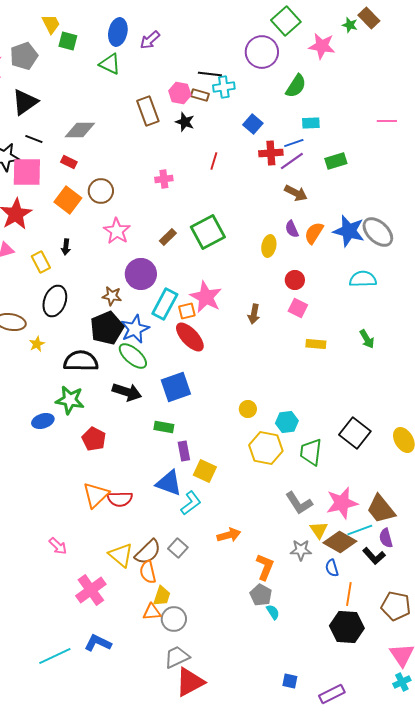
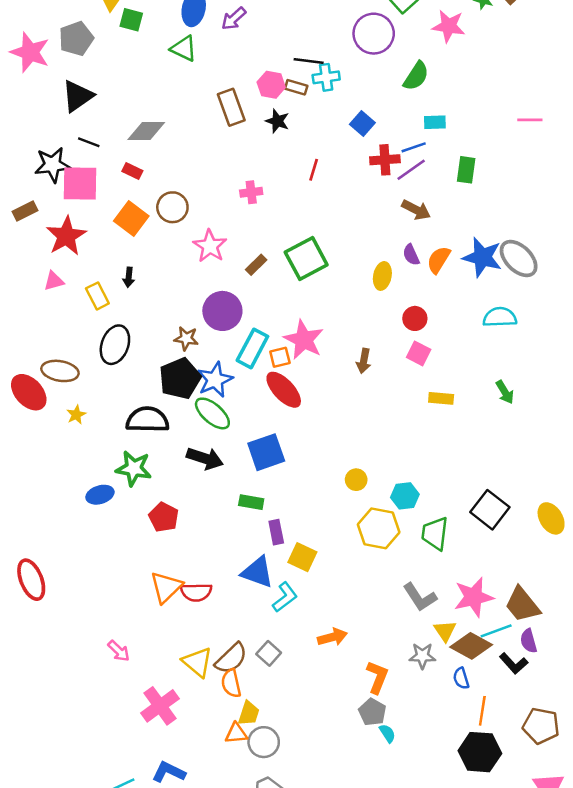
green rectangle: (336, 161) -> (466, 170), turned -65
pink star: (117, 231) -> (210, 246), moved
yellow star: (37, 344) -> (76, 415), moved

